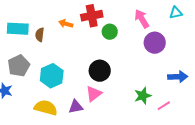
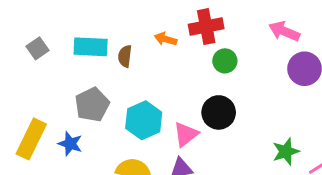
pink arrow: (142, 19) -> (284, 31), turned -36
green circle: (110, 32) -> (225, 61), moved
pink triangle: (94, 94) -> (186, 134), moved

